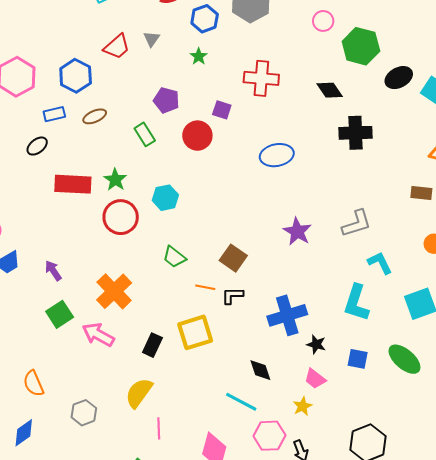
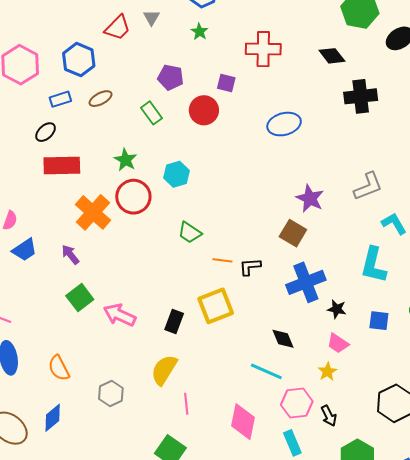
red rectangle: (73, 184) -> (62, 166), moved
brown square: (233, 258) -> (293, 233), moved
orange cross: (114, 291) -> (93, 212), moved

